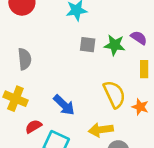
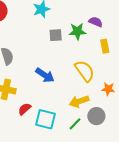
blue arrow: (64, 105) -> (45, 75), moved
orange star: (140, 107) -> (108, 89), moved

